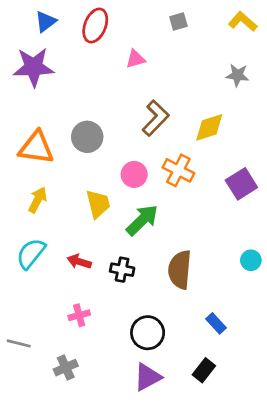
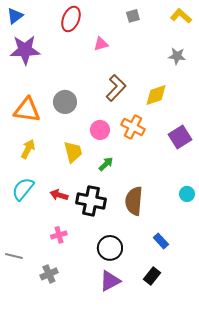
blue triangle: (46, 21) -> (15, 16), moved
green arrow: (142, 220) -> (106, 164), size x0.6
black cross: (122, 270) -> (91, 201), size x1.6

